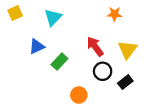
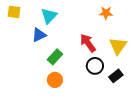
yellow square: (15, 13) -> (14, 12), turned 32
blue triangle: (37, 46) -> (39, 35), moved
orange circle: (79, 95) -> (55, 80), moved

